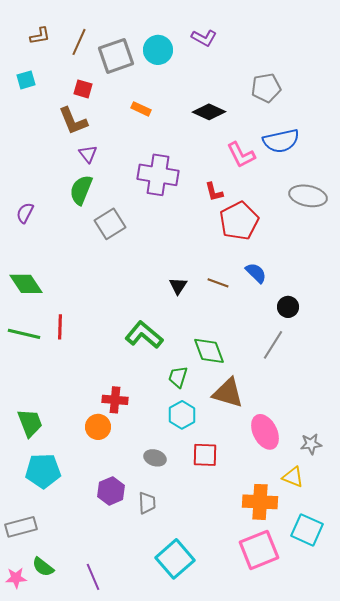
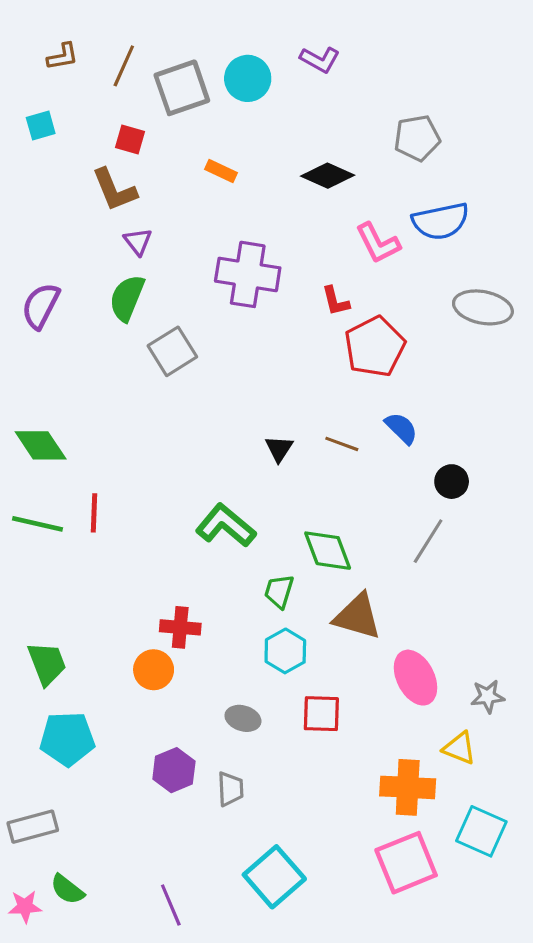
purple semicircle: (25, 213) -> (41, 306), moved, size x1.4
purple line: (93, 577) -> (171, 905), moved

